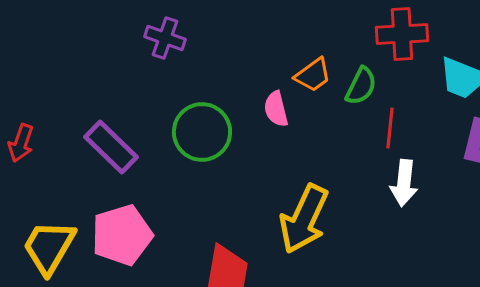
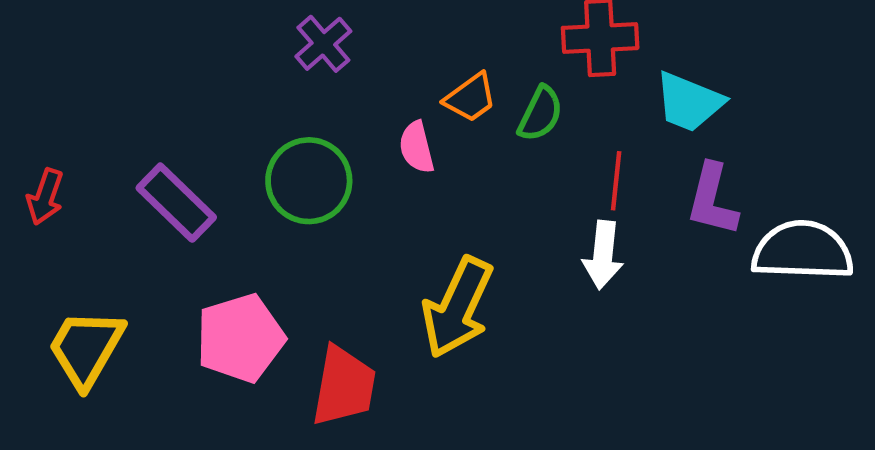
purple cross: (165, 38) -> (323, 44), moved, turned 30
red line: (390, 128) -> (616, 181), moved
pink pentagon: (122, 235) -> (240, 338), moved

